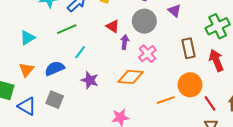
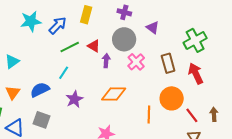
green line: (67, 29) -> (70, 47), moved
pink cross: (147, 54) -> (136, 62), moved
purple star: (90, 80) -> (74, 99), turned 30
orange line: (166, 100) -> (149, 114), turned -66

